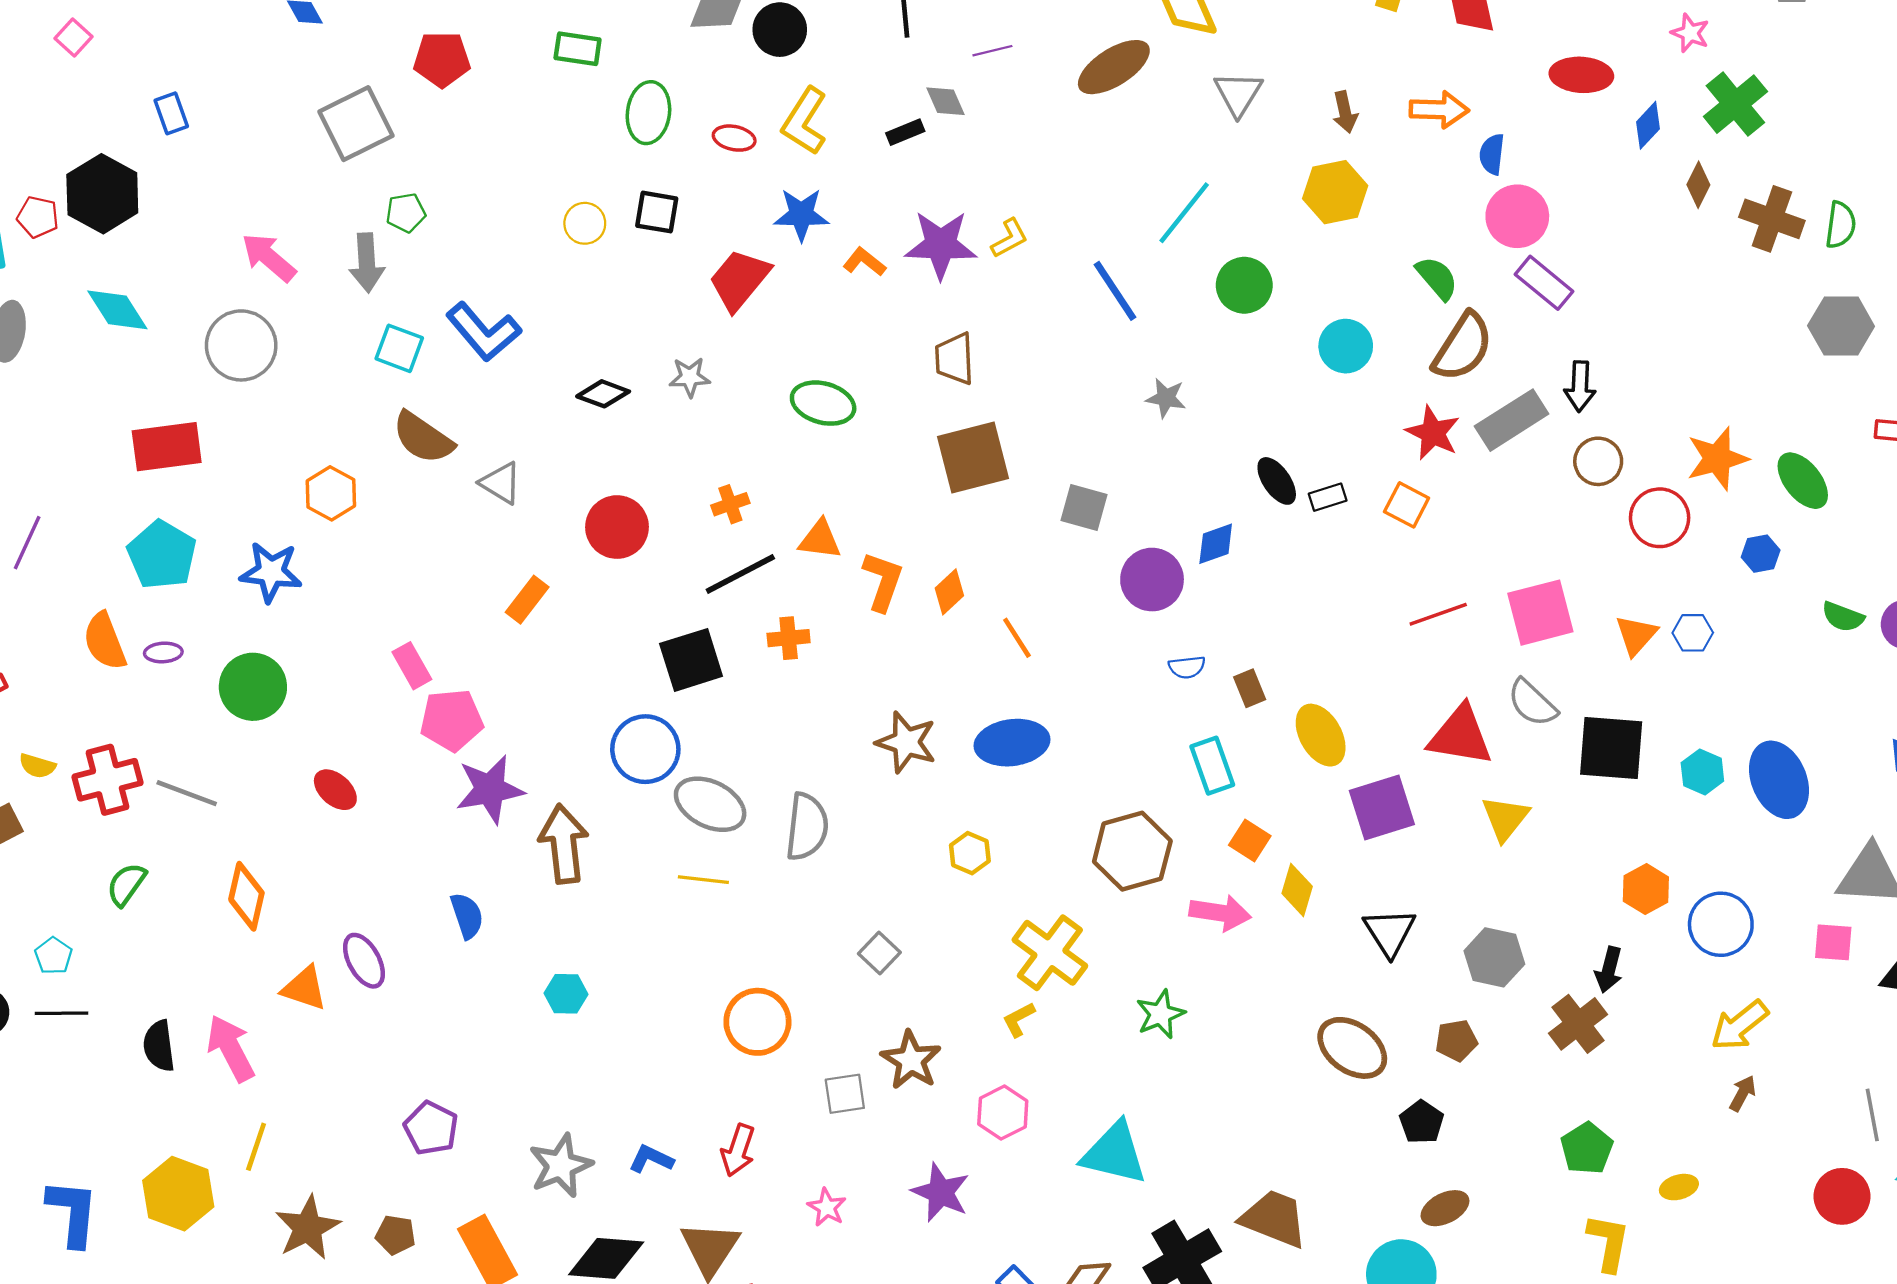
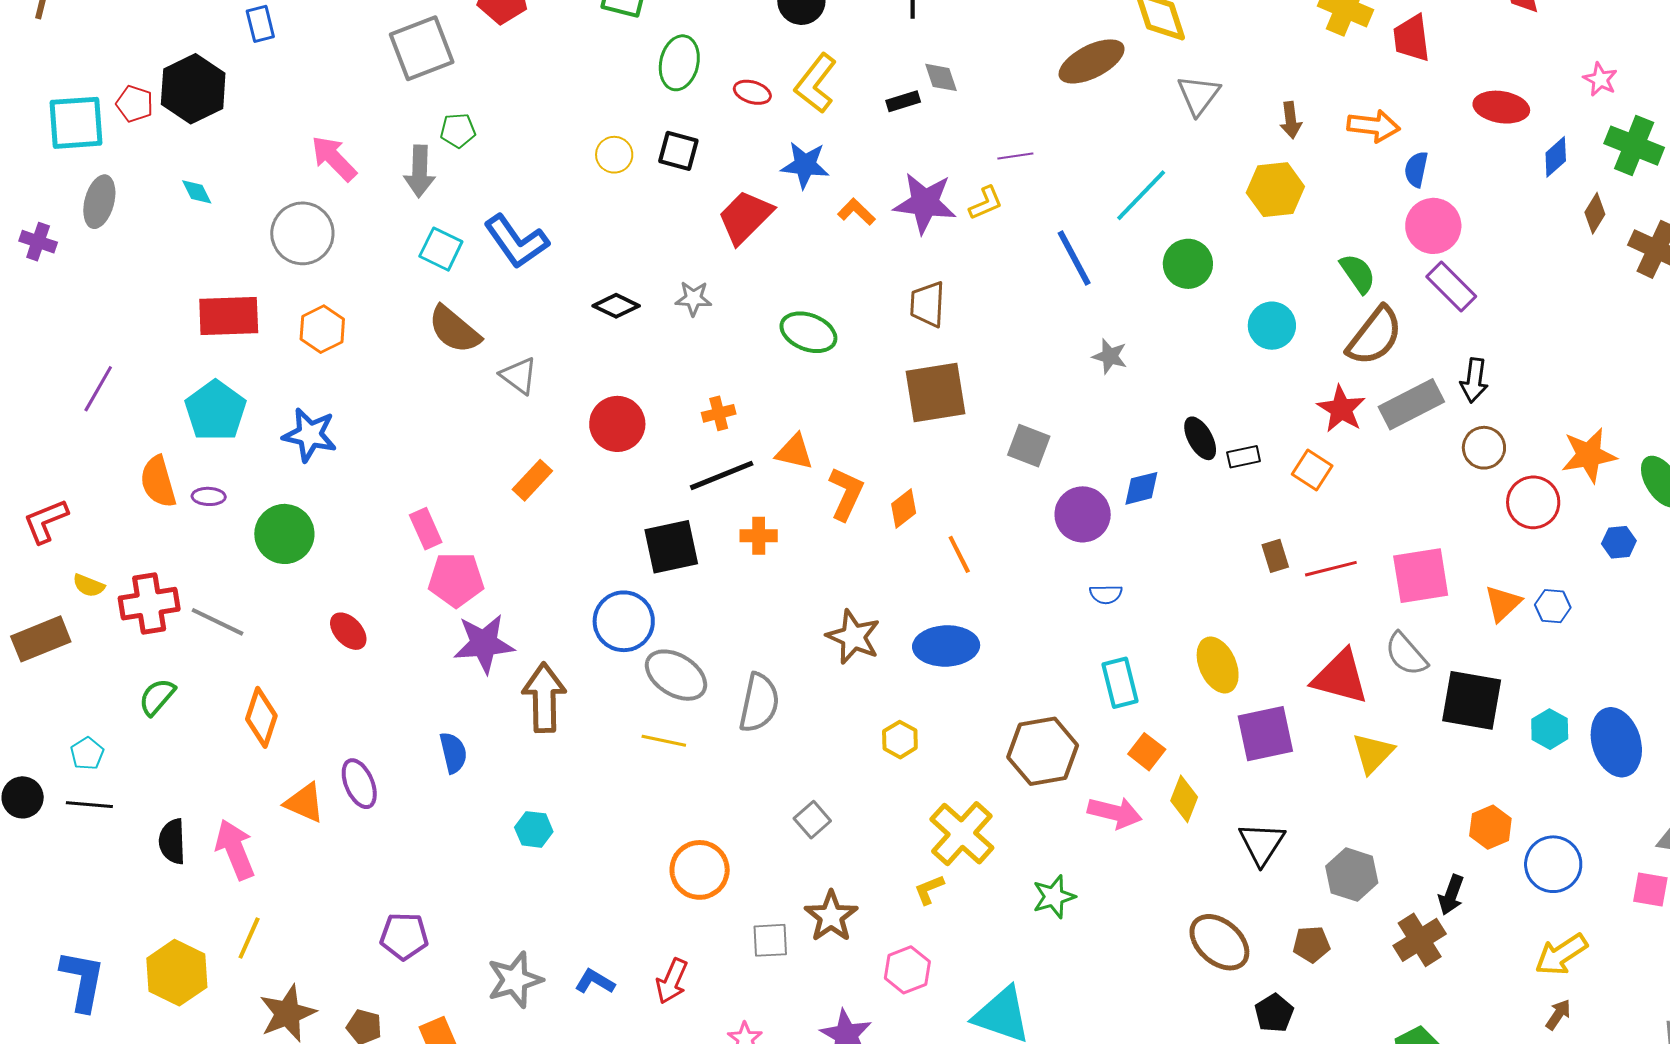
purple line: (992, 51) -> (1015, 156), moved
green cross: (1735, 104) -> (1634, 146), turned -34
cyan diamond: (117, 310) -> (197, 192), size x0.6
orange hexagon: (331, 493) -> (322, 329), moved
brown rectangle: (1250, 688) -> (1275, 556), moved
purple pentagon: (431, 1128) -> (404, 936), turned -30

